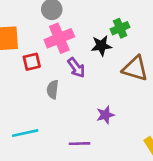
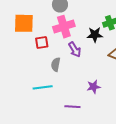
cyan line: (25, 133) -> (43, 87), moved

